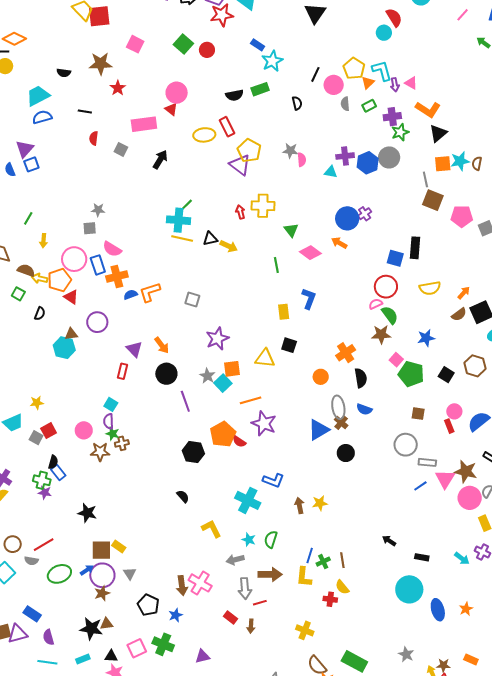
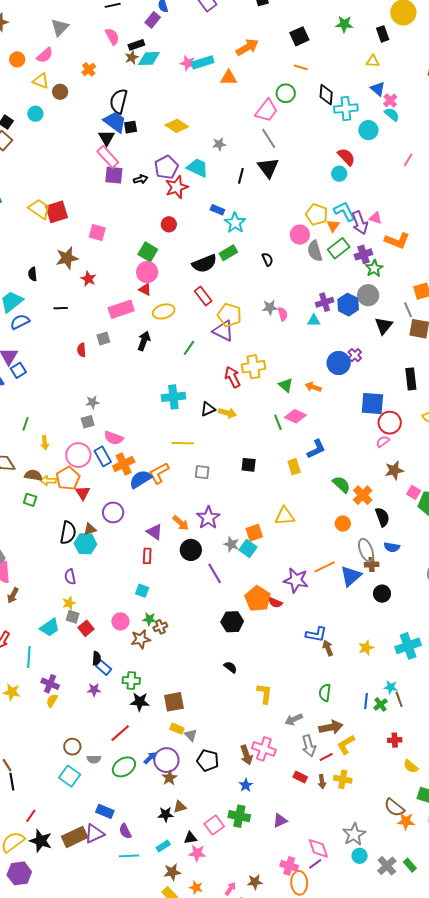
pink line: (463, 15) -> (408, 160), moved
green square: (183, 44) -> (148, 252), moved
black semicircle: (64, 73) -> (33, 274), turned 88
black line: (315, 74) -> (241, 176), moved
purple arrow: (395, 85) -> (360, 223), size x1.6
black semicircle: (235, 95) -> (204, 264), size x1.4
gray semicircle: (345, 104) -> (315, 251), size x1.5
green rectangle: (369, 106) -> (339, 248), size x1.5
black triangle: (438, 133) -> (384, 326), moved
yellow ellipse: (204, 135) -> (164, 311), moved
red semicircle: (94, 138) -> (81, 350), moved
gray square: (121, 149) -> (103, 338), turned -32
green line: (186, 206) -> (189, 348), moved
red arrow: (240, 212) -> (233, 377), size x1.5
yellow line: (182, 238) -> (183, 443), moved
orange arrow: (339, 243) -> (313, 387), moved
pink diamond: (310, 253) -> (295, 416), moved
blue square: (395, 258) -> (372, 403), moved, size x1.4
blue semicircle: (131, 295) -> (140, 479), size x1.6
red triangle: (71, 297) -> (83, 493), turned 35
blue L-shape: (309, 299) -> (316, 449), turned 55
black semicircle: (40, 314) -> (68, 533), moved, size x1.6
green semicircle: (390, 315) -> (341, 484), moved
purple star: (217, 339) -> (208, 518), moved
black square: (289, 345) -> (249, 465), moved
orange line: (251, 400) -> (325, 567), moved
purple semicircle: (109, 421) -> (70, 577), moved
brown cross: (341, 423) -> (372, 565), turned -32
gray square: (36, 438) -> (73, 617), moved
green cross: (42, 480) -> (131, 681), moved
cyan cross: (248, 500) -> (408, 646), moved, turned -35
brown arrow: (300, 506) -> (328, 648), moved
yellow L-shape: (211, 529) -> (265, 694), turned 45
cyan star: (249, 540) -> (391, 687), moved
red line: (44, 545) -> (120, 733), moved
brown square: (101, 550) -> (174, 702), moved
gray triangle: (130, 573) -> (191, 735), moved
yellow L-shape: (304, 577) -> (346, 745), moved, turned 65
yellow semicircle: (342, 587) -> (411, 766), moved
black pentagon: (148, 605) -> (208, 760), moved
black star: (91, 629) -> (166, 814), size x0.7
yellow cross: (305, 630) -> (343, 779), moved

